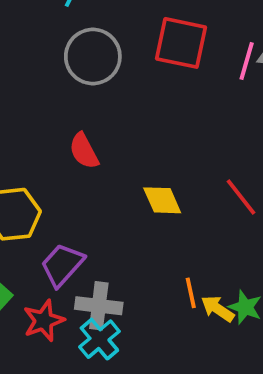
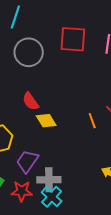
yellow diamond: (162, 200) -> (46, 121), moved
orange line: (191, 293) -> (92, 121), moved
red star: (44, 321) -> (22, 191), turned 30

